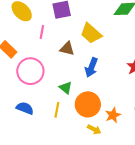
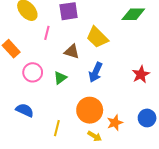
pink circle: (30, 71) -> (33, 72), size x0.7
green triangle: (66, 88) -> (60, 78), moved, turned 40
yellow line: (57, 110) -> (57, 128), moved

